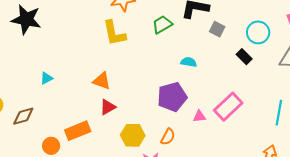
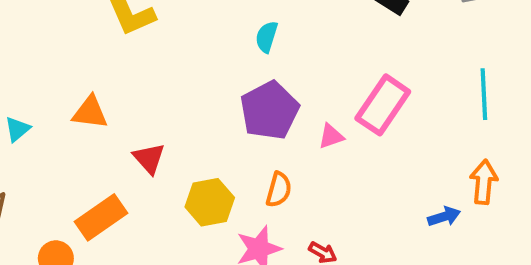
cyan semicircle: (189, 62) -> (267, 37), moved, turned -70
orange triangle: (102, 81) -> (90, 112), moved
red triangle: (108, 107) -> (149, 158), turned -30

